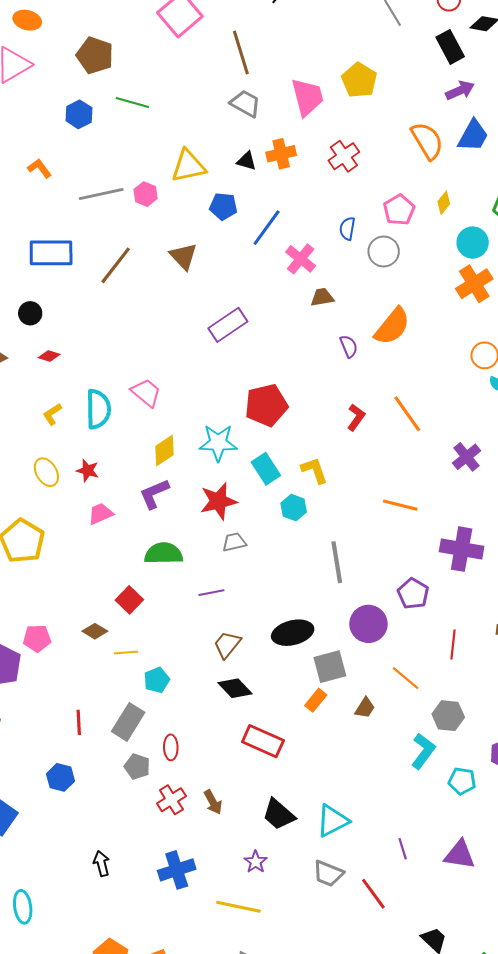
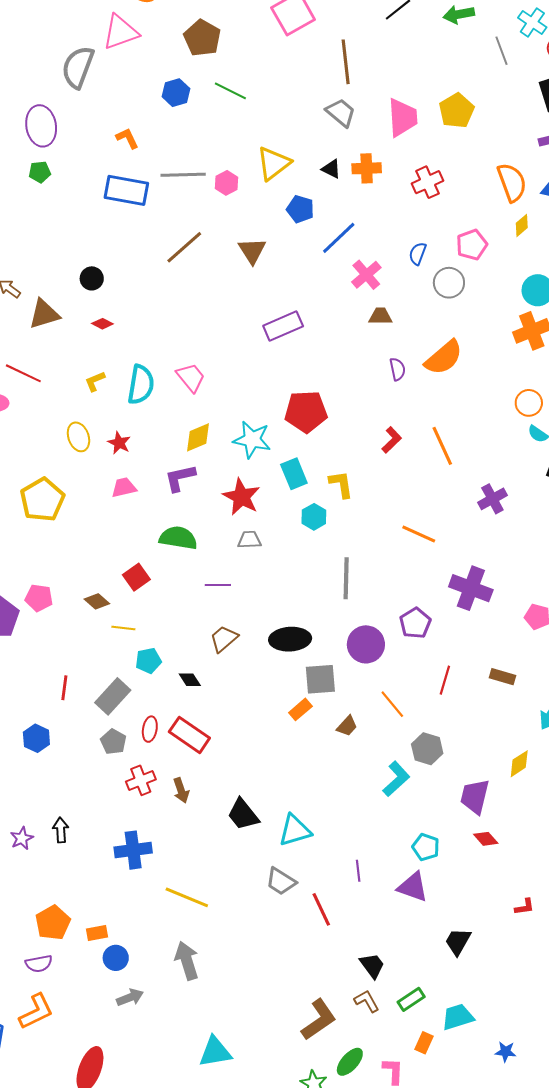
yellow triangle: (188, 166) -> (274, 163), turned -36
yellow diamond: (444, 203) -> (522, 225), moved
blue rectangle: (51, 253) -> (126, 190), moved
red star: (218, 501) -> (241, 497), turned 30
black diamond: (235, 688) -> (190, 680), moved, size x0.7
red rectangle: (263, 741) -> (189, 735), moved
cyan pentagon: (462, 781) -> (426, 847), moved
purple star: (256, 862) -> (22, 838), moved

